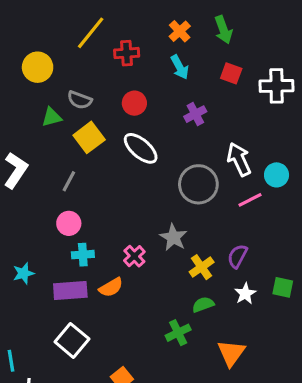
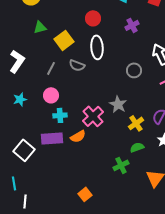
gray semicircle: (80, 100) -> (77, 65), moved
white ellipse: (141, 148) -> (97, 47), turned 45
gray circle: (198, 184) -> (134, 70), size x0.6
pink cross: (134, 256) -> (93, 116), size x1.5
cyan star: (23, 273) -> (20, 99), moved
white square: (72, 340) -> (24, 150), moved

